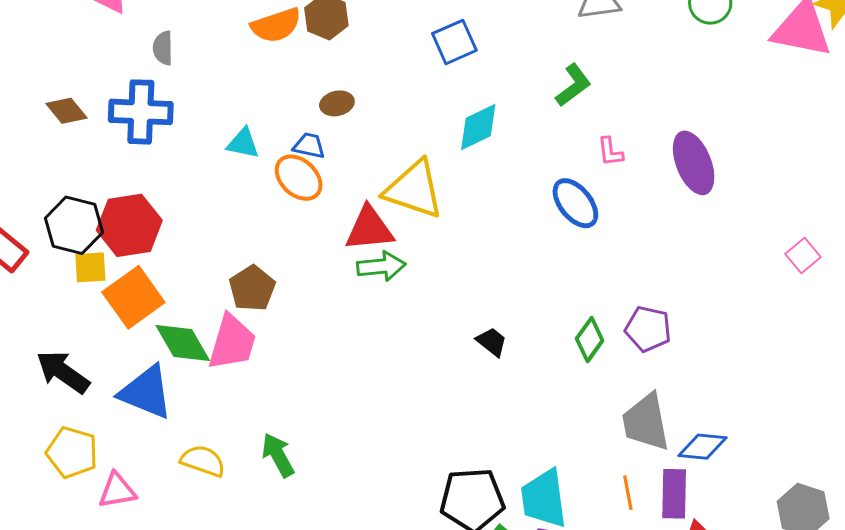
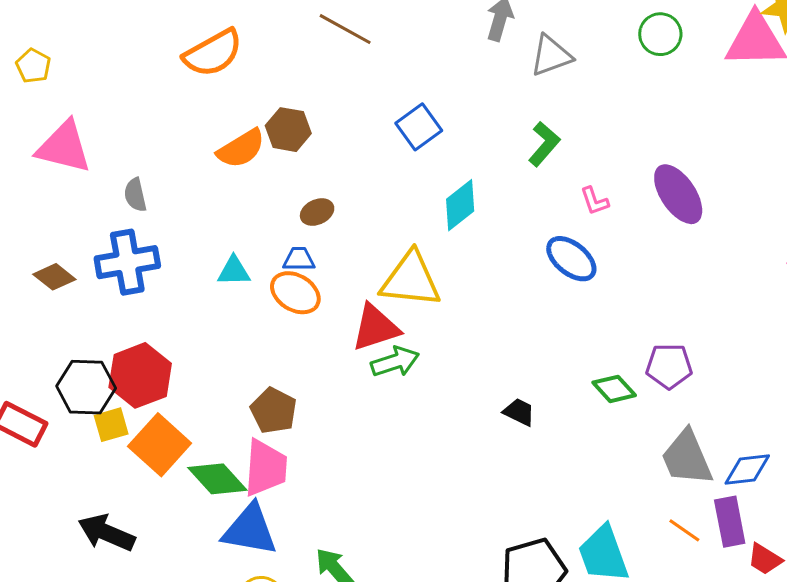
green diamond: (590, 340) -> (614, 389), turned -66
blue triangle: (146, 392) -> (250, 530), moved
orange line: (628, 493) -> (684, 530), turned -32

